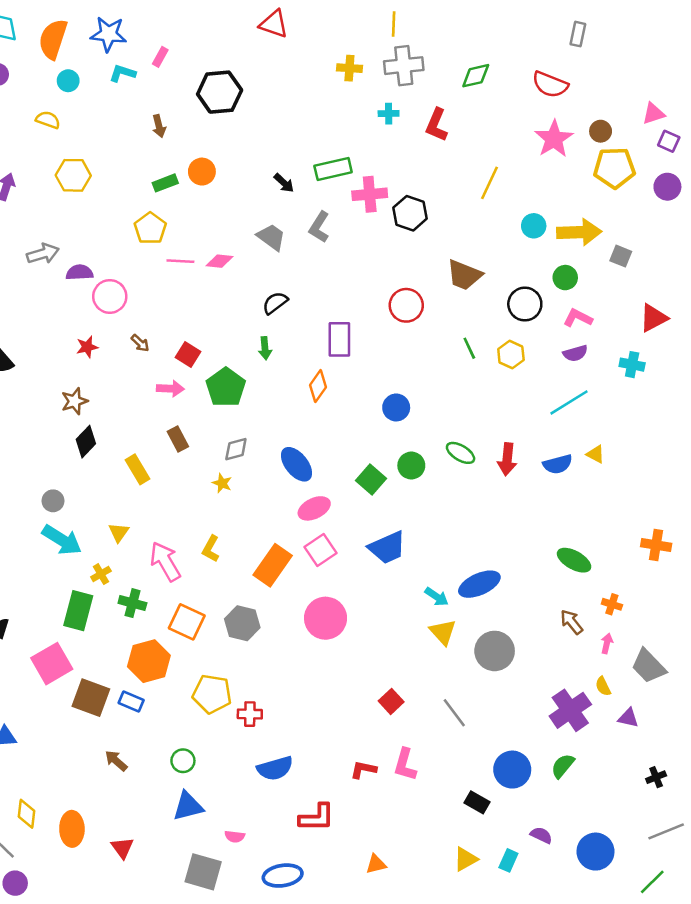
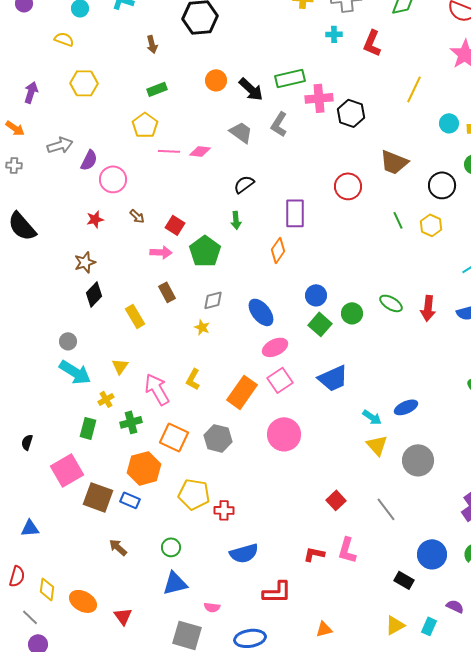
orange circle: (202, 172) -> (216, 80), moved
black arrow: (284, 183) -> (251, 89), size x1.5
purple semicircle: (80, 272) -> (89, 160), turned 120
blue circle: (396, 407) -> (316, 295), moved
blue ellipse: (479, 584) -> (406, 407), size x0.7
green cross: (132, 603) -> (131, 422), turned -30
green rectangle: (78, 611) -> (88, 428), size x0.7
orange ellipse: (72, 829) -> (83, 601), turned -60

